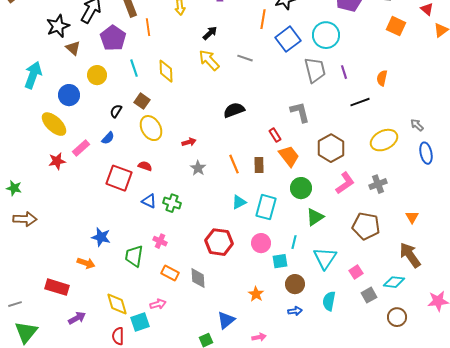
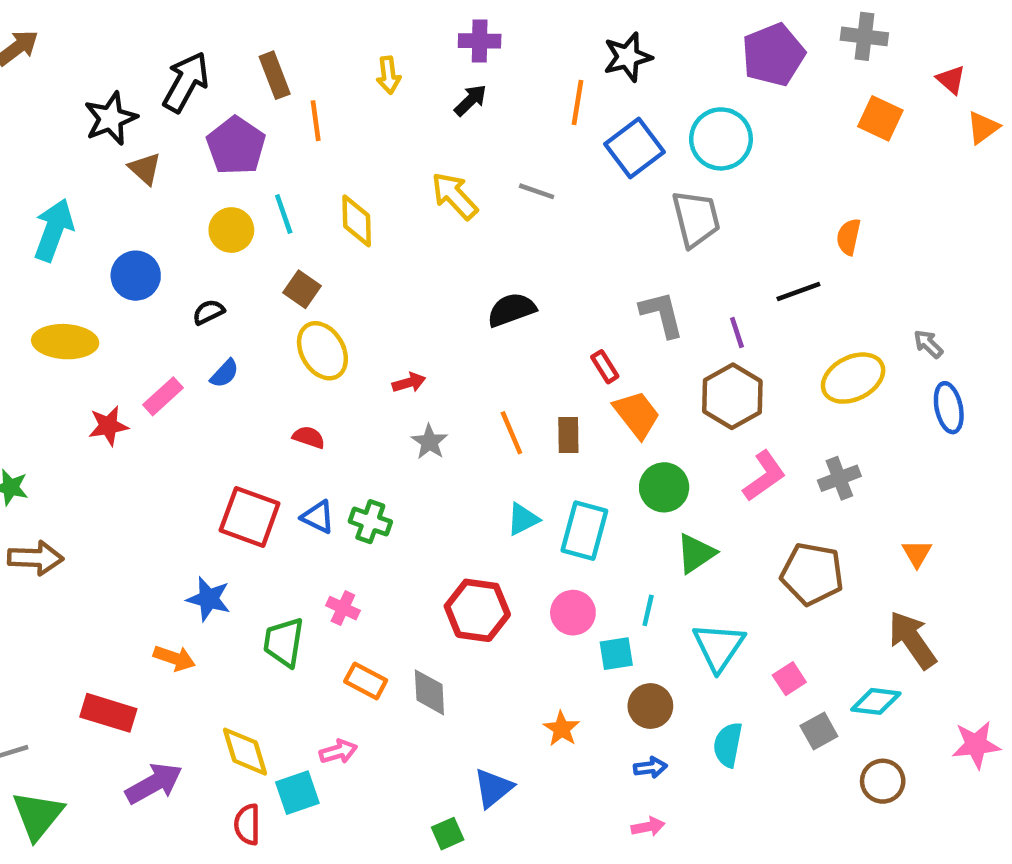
black arrow: (210, 33) -> (470, 100), moved
purple line: (344, 72) -> (737, 333), moved
yellow circle: (97, 75) -> (231, 230), moved
black semicircle: (116, 111) -> (209, 312), moved, turned 32
yellow ellipse: (54, 124) -> (65, 342), moved, turned -40
red square: (119, 178) -> (250, 517), moved
purple arrow: (77, 318) -> (154, 783), size x1.4
pink arrow: (259, 337) -> (648, 827), moved

